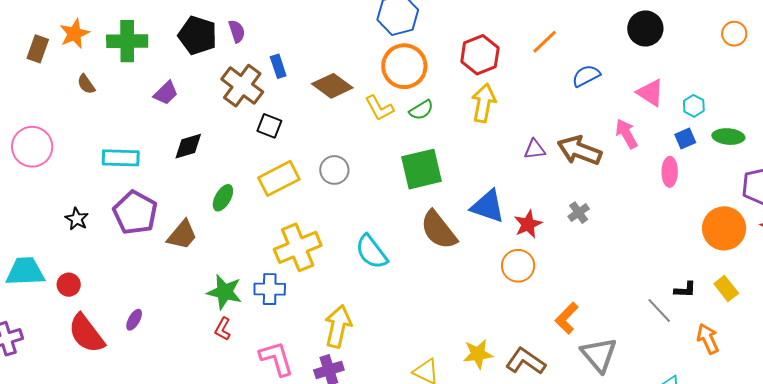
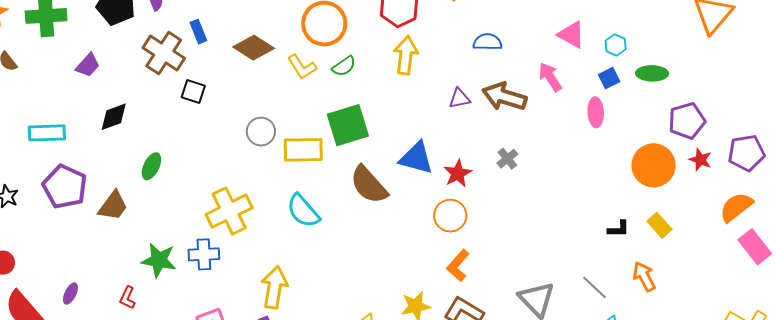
blue semicircle: (586, 76) -> (488, 42), moved, turned 32
yellow rectangle: (279, 178) -> (303, 150), moved, turned 30
gray line: (659, 310) -> (594, 287), moved
orange L-shape: (567, 318) -> (458, 265), moved
red L-shape: (223, 329) -> (128, 298), moved

